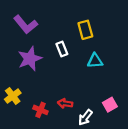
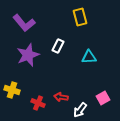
yellow rectangle: (85, 30) -> (80, 17), moved
white rectangle: (62, 49) -> (58, 46), turned 48
yellow cross: (13, 96) -> (12, 90), turned -35

